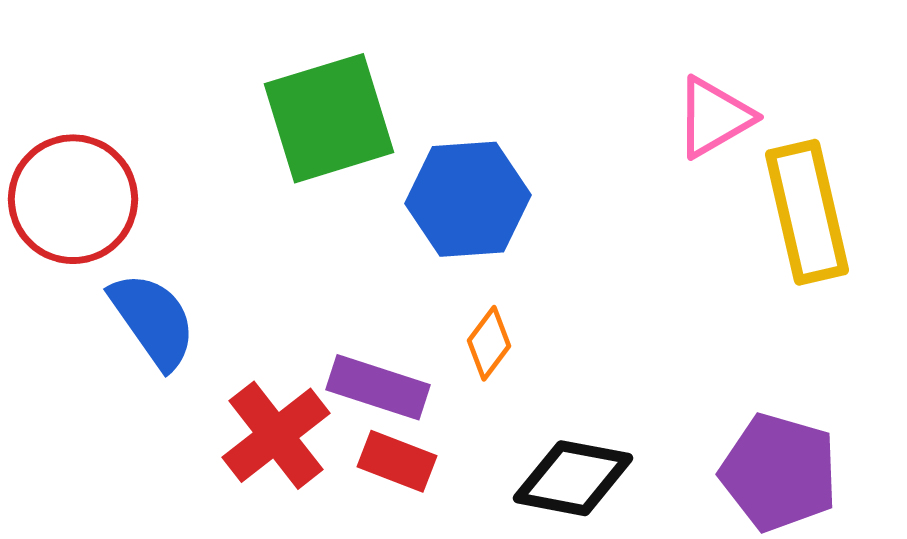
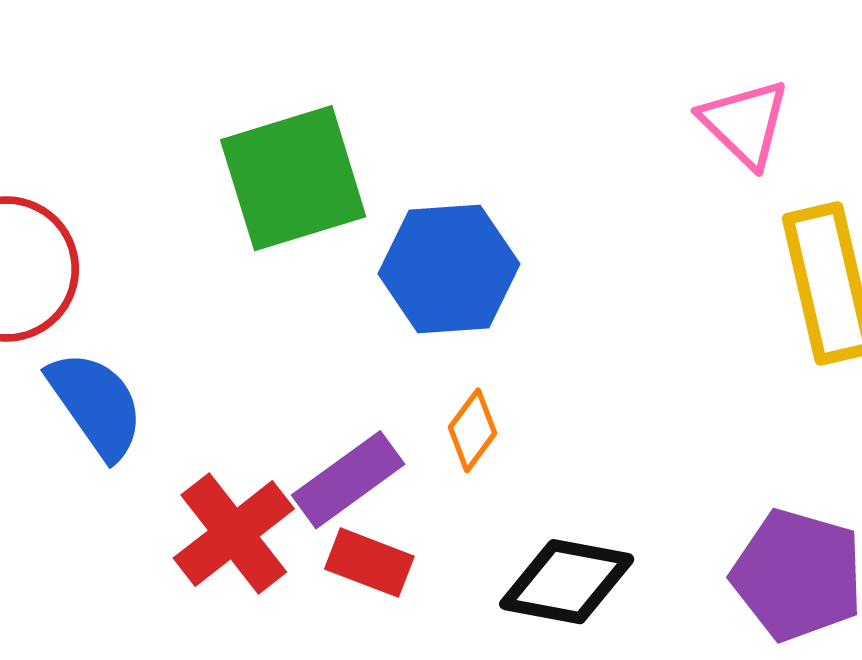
pink triangle: (714, 117) -> (745, 123), moved, turned -46
purple rectangle: (378, 387) -> (348, 480), turned -54

